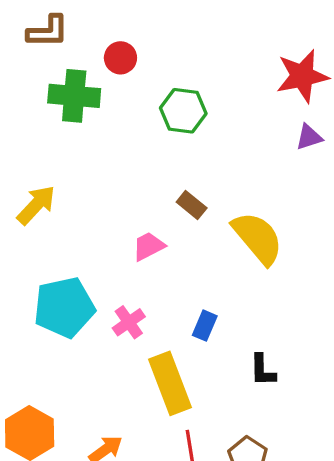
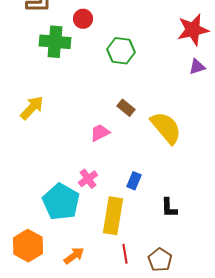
cyan pentagon: (64, 307) -> (61, 202), moved, turned -30
yellow rectangle: (170, 383) -> (113, 216), turned 30

